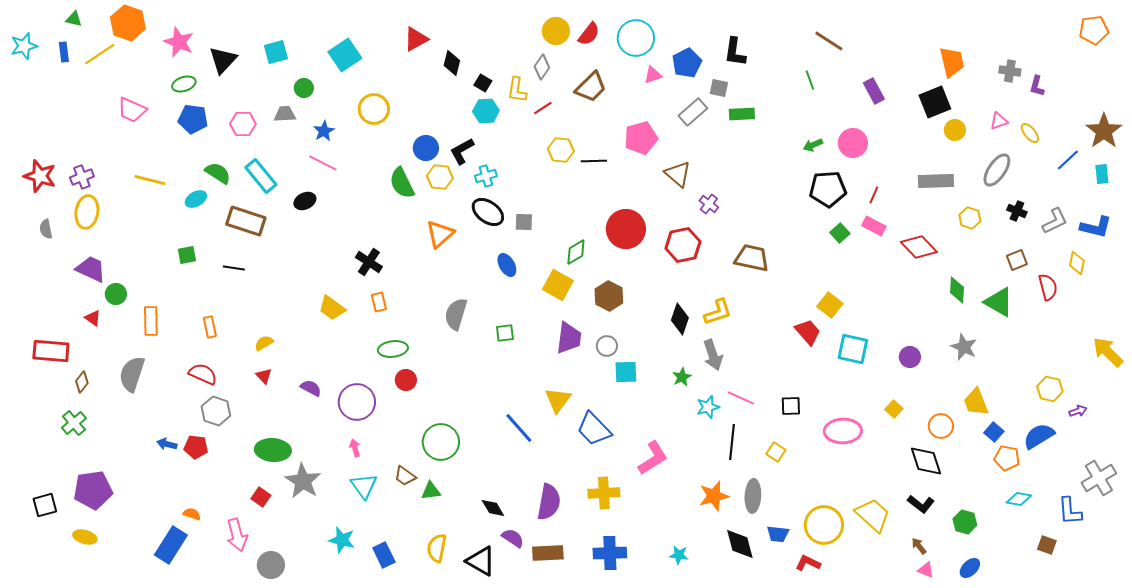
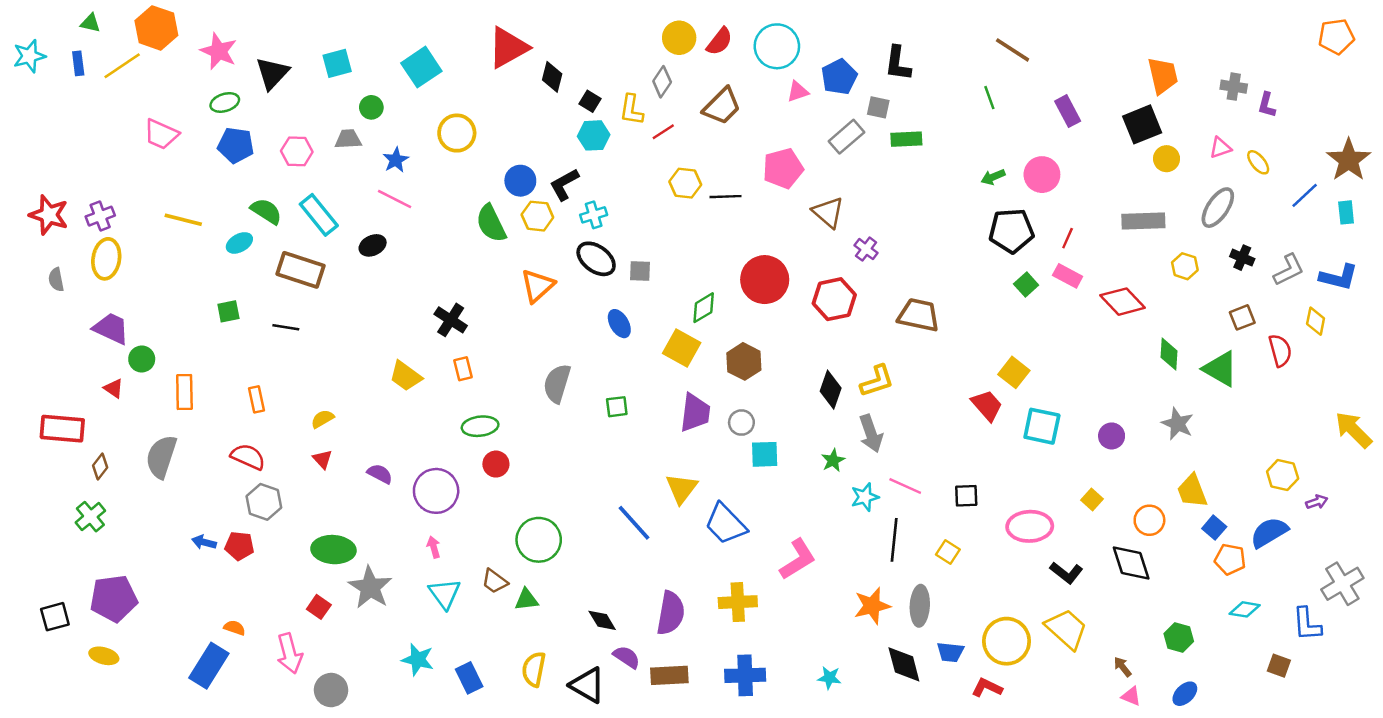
red triangle: (416, 39) -> (508, 48), size x1.4
black L-shape: (921, 504) -> (1066, 573), moved

